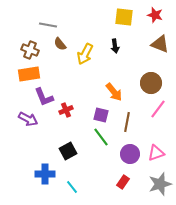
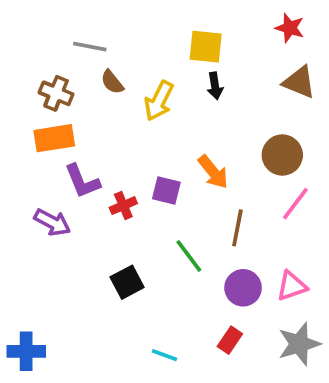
yellow square: (124, 17) -> (206, 47), moved
purple square: (101, 115) -> (166, 191), moved
blue cross: (45, 174) -> (26, 351), moved
cyan line: (72, 187) -> (164, 355), moved, turned -32

